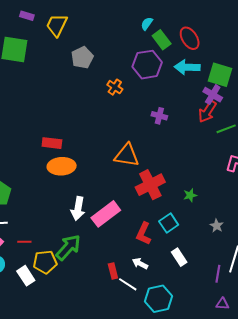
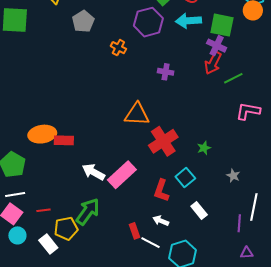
red rectangle: (52, 143) -> (64, 140), moved
orange ellipse: (62, 166) -> (42, 134), moved
white arrow: (78, 209) -> (94, 172), turned 115

